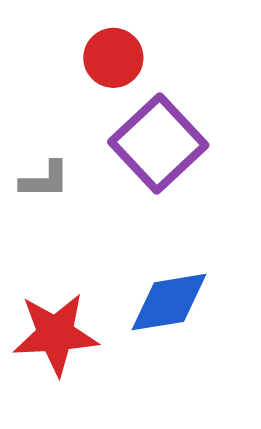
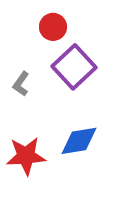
gray L-shape: (45, 180) -> (21, 84), turned 125

